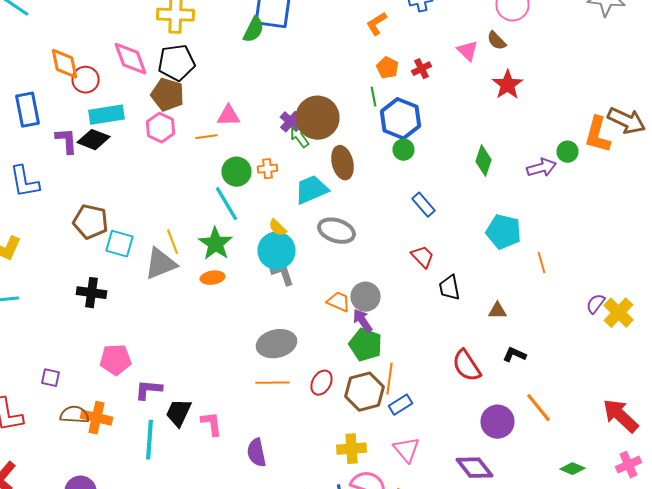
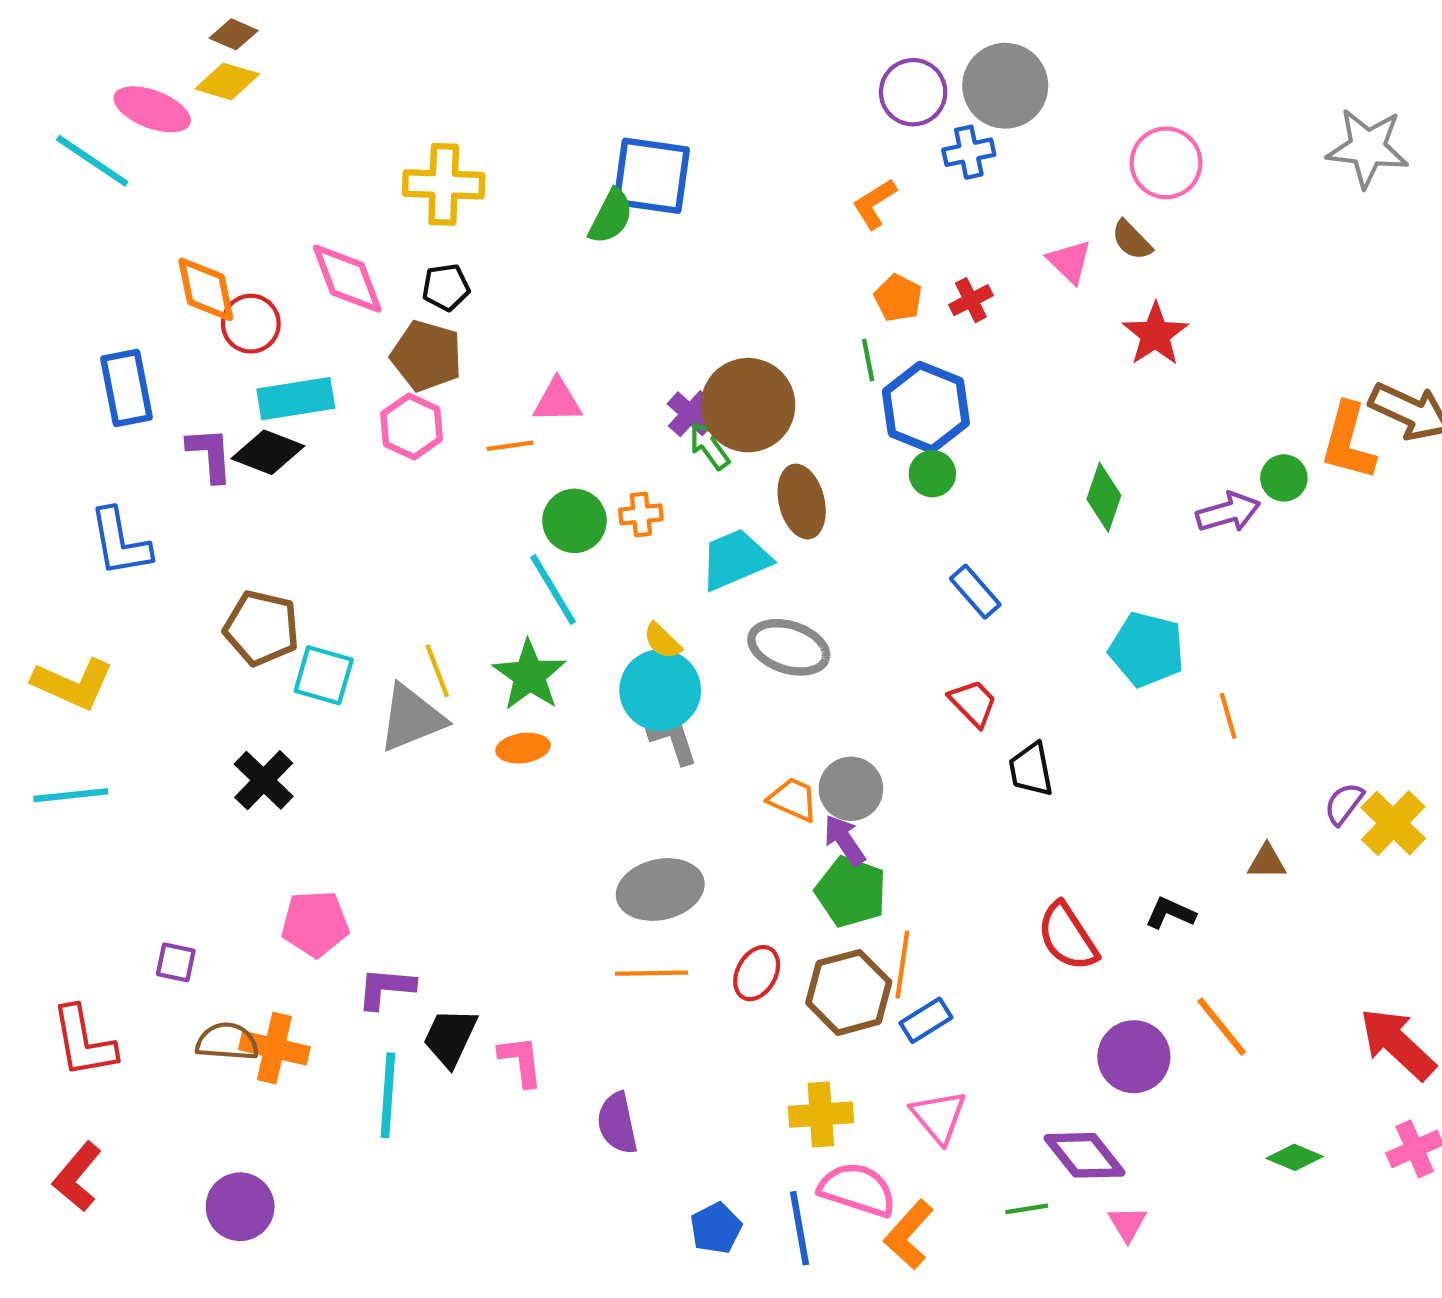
black pentagon: (176, 63) -> (446, 287), size x0.6
black cross: (92, 293) -> (264, 780), turned 36
brown triangle: (498, 311) -> (1267, 862), moved

